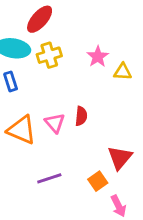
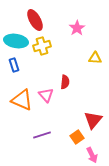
red ellipse: (40, 19) -> (35, 20), turned -70
pink star: (98, 57) -> (77, 28), moved
red semicircle: (81, 116) -> (65, 82), moved

